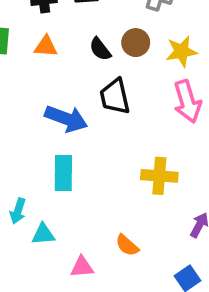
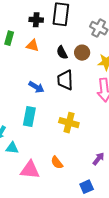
blue arrow: (66, 119) -> (36, 87), size x0.7
yellow cross: (159, 176) -> (69, 123), moved
pink triangle: (82, 267) -> (30, 170), size x1.5

